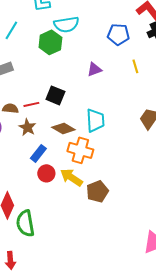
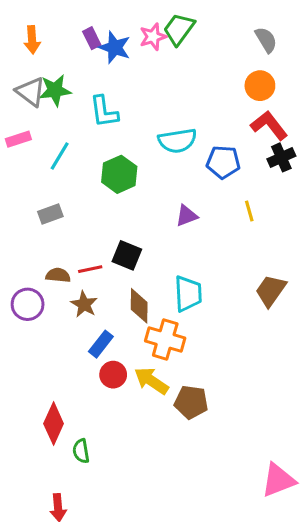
cyan semicircle: (66, 24) -> (177, 141), moved
brown diamond: (63, 128) -> (139, 306), turned 60
brown pentagon: (97, 191) -> (191, 402), turned 30
green semicircle: (25, 223) -> (81, 451), size x0.6

